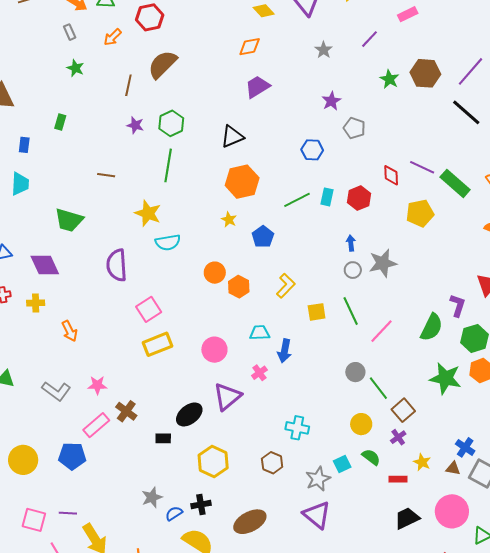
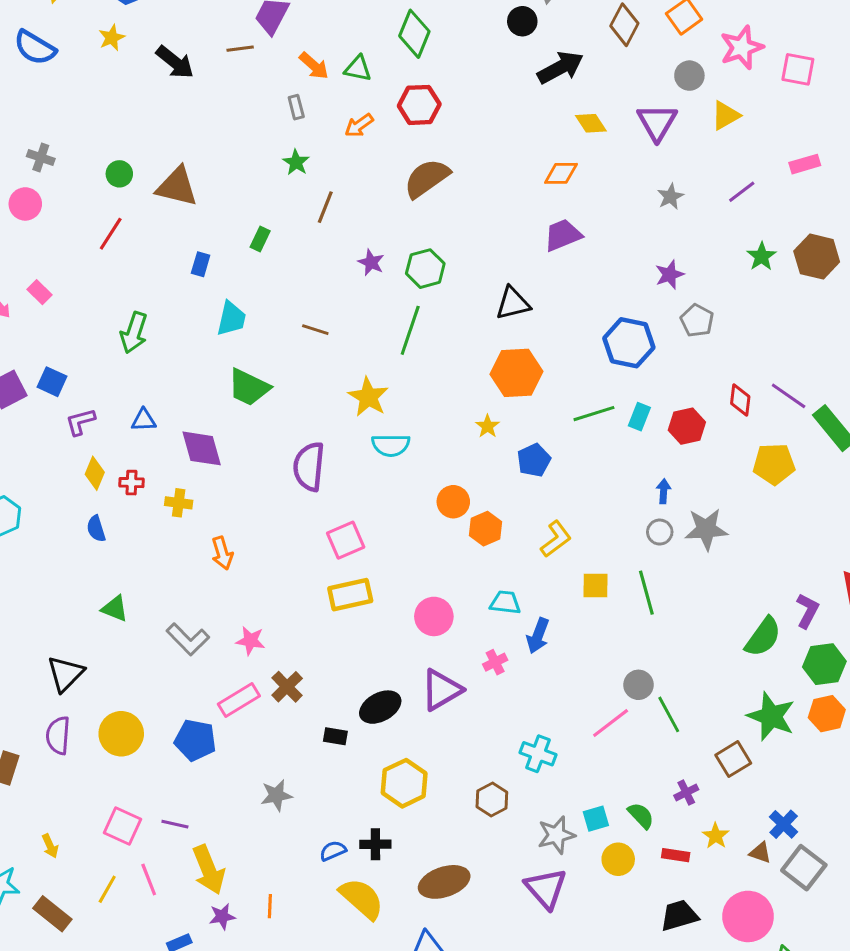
brown line: (128, 85) -> (325, 207), moved
blue hexagon: (312, 150) -> (629, 343), size x1.5
cyan trapezoid: (20, 184) -> (231, 319), moved
pink line: (382, 331) -> (611, 723), moved
brown square: (403, 410) -> (733, 759), moved
yellow circle: (361, 424) -> (618, 859), moved
gray star: (152, 497) -> (276, 795), moved

